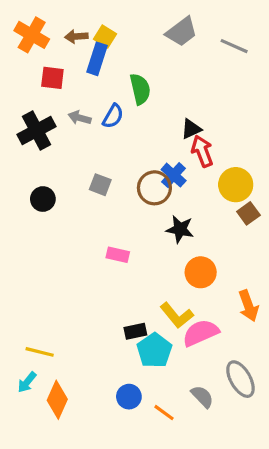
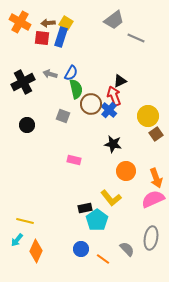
gray line: (234, 46) -> (136, 38), moved
red square: (52, 78) -> (42, 38), moved
green semicircle: (140, 89) -> (76, 89), moved
red arrow: (202, 151) -> (114, 96), moved
brown circle: (154, 188) -> (91, 104), moved
orange arrow: (248, 306) -> (156, 178), moved
pink semicircle: (201, 333) -> (153, 199), moved
gray ellipse: (240, 379) -> (151, 238), turned 40

